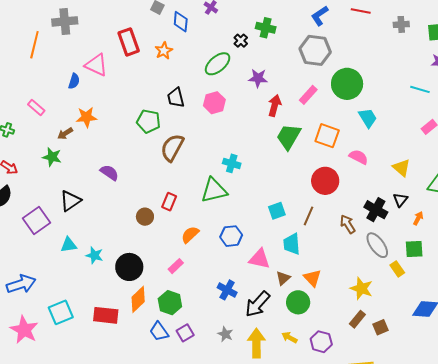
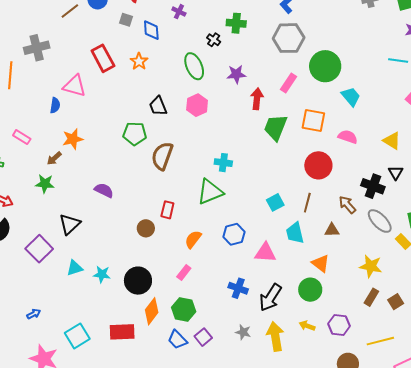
green ellipse: (218, 64) -> (194, 66), turned -64
brown triangle: (283, 278) -> (332, 230), moved, turned 49
blue arrow: (21, 284) -> (34, 314), size x0.5

